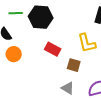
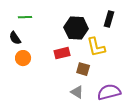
black hexagon: (41, 17) -> (76, 28), moved
red rectangle: (53, 49) -> (62, 53), turned -42

